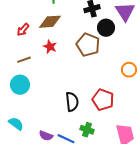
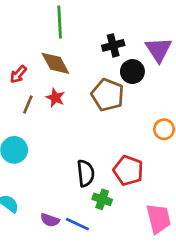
brown diamond: (50, 22) -> (55, 63), turned 65
brown line: (24, 60) -> (28, 105), moved, turned -48
green cross: (87, 130) -> (102, 199), moved

